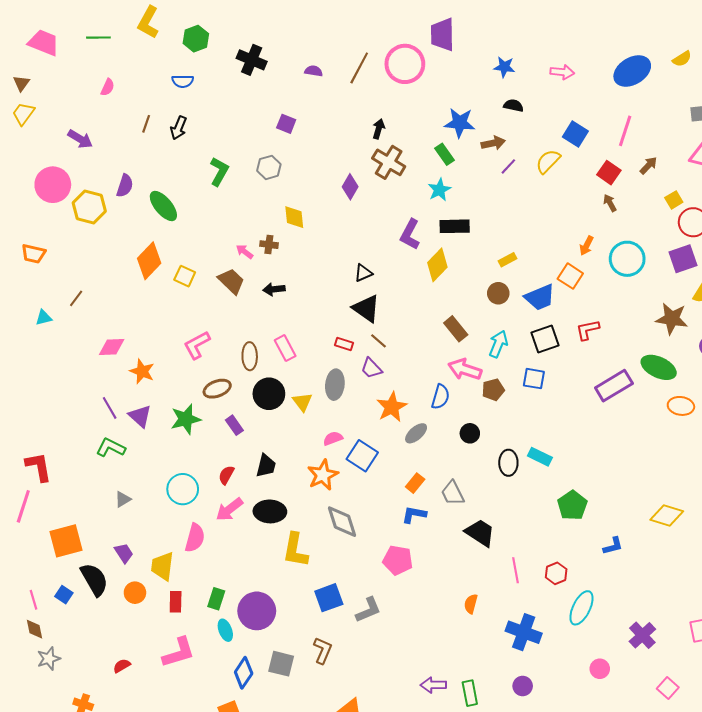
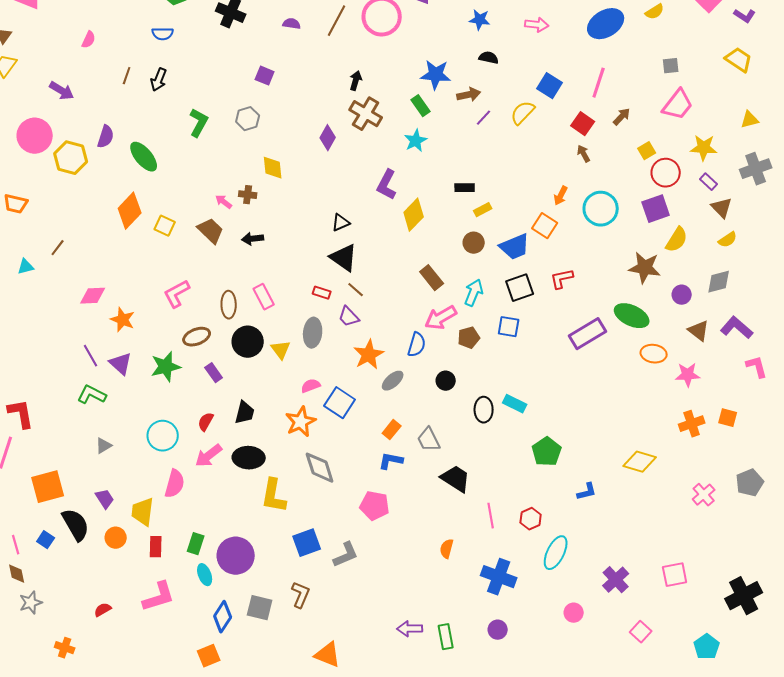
black rectangle: (455, 226) -> (465, 188), moved, size x0.7
pink arrow: (465, 369) -> (441, 318), turned -48

